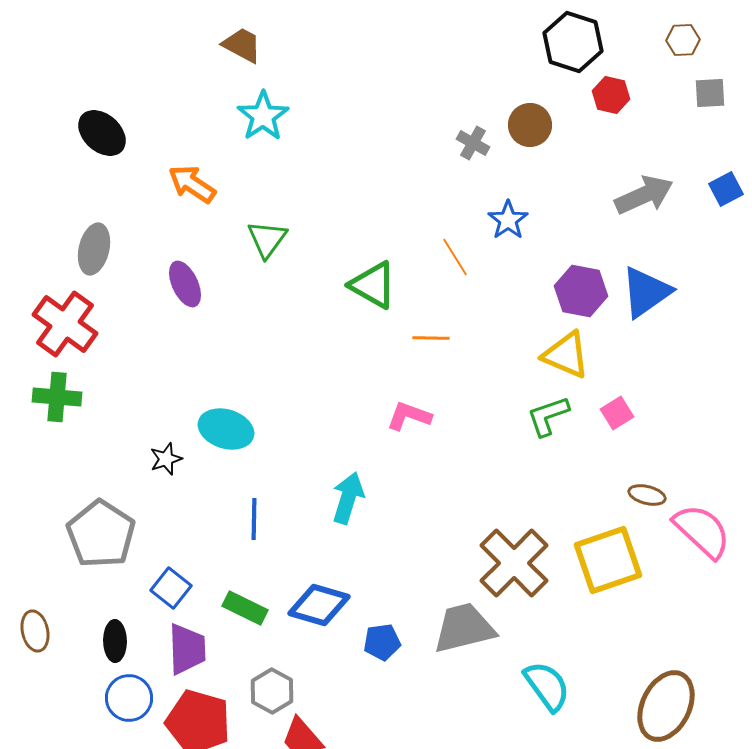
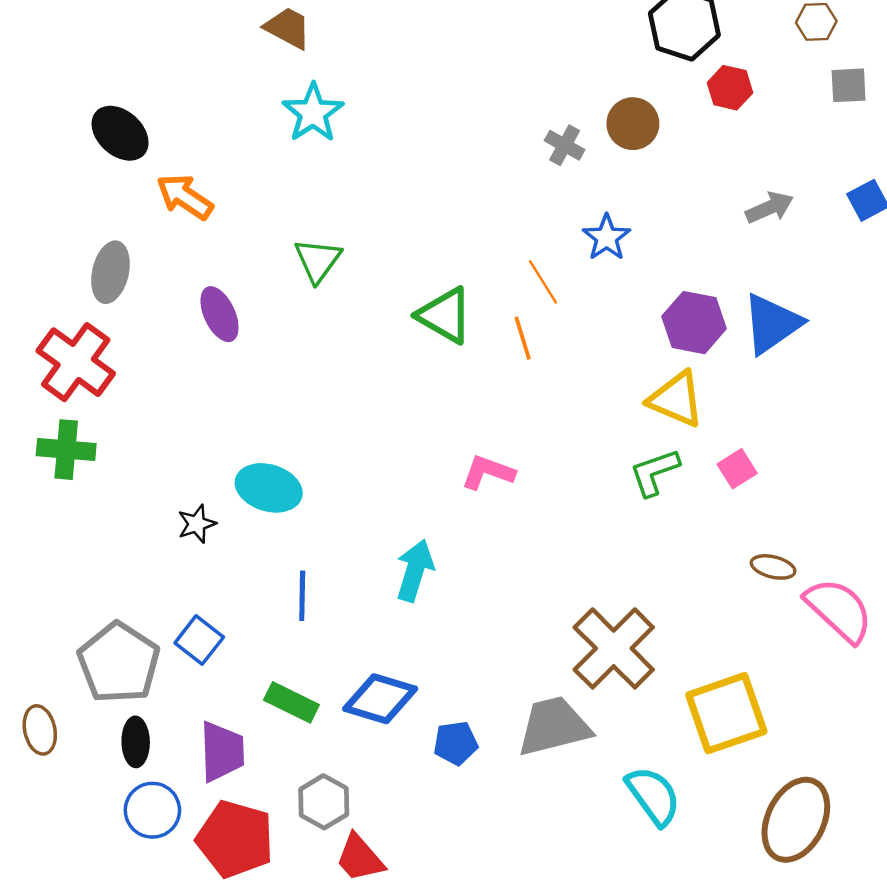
orange arrow: (192, 184) -> (185, 197), moved
gray arrow: (644, 195) -> (769, 208), size x0.7
orange line: (431, 338) -> (523, 338), moved, turned 72
gray pentagon: (101, 534) -> (119, 663), moved
yellow square: (608, 560) -> (726, 713), moved
blue square: (171, 588) -> (199, 640), moved

